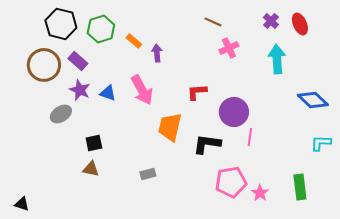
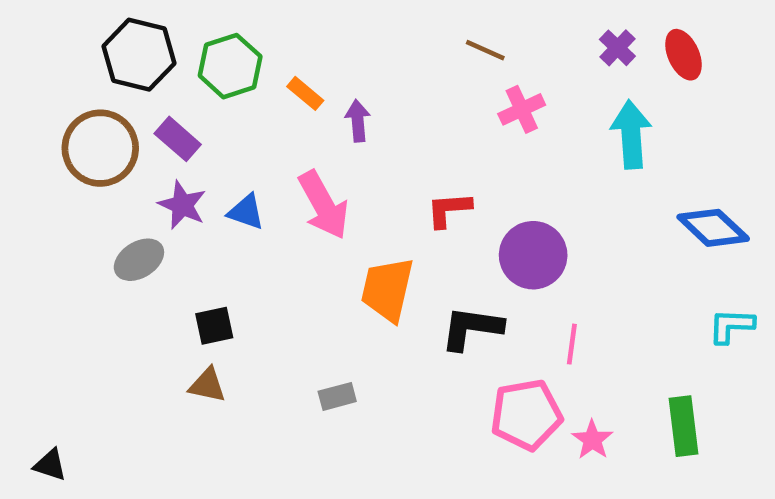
pink line: (250, 137) -> (572, 344), moved

